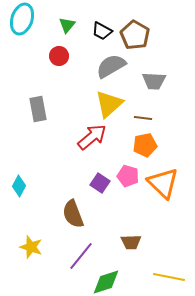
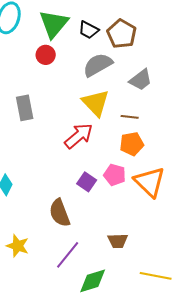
green triangle: (67, 25) -> (54, 24), size x1.8
gray trapezoid: (154, 81) -> (141, 80), turned -40
yellow triangle: (109, 104) -> (96, 103), turned -32

